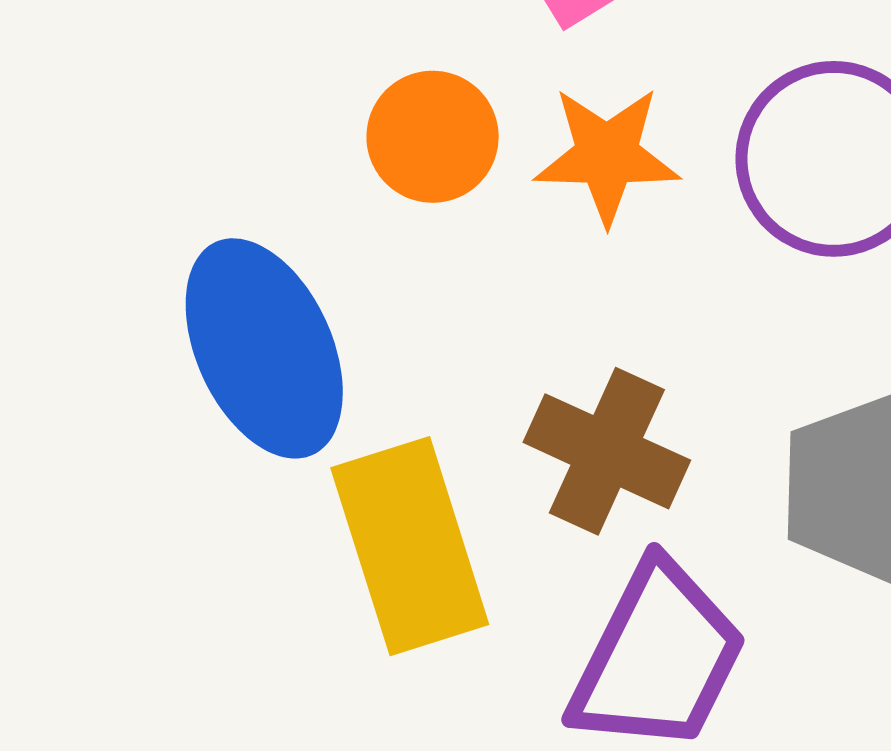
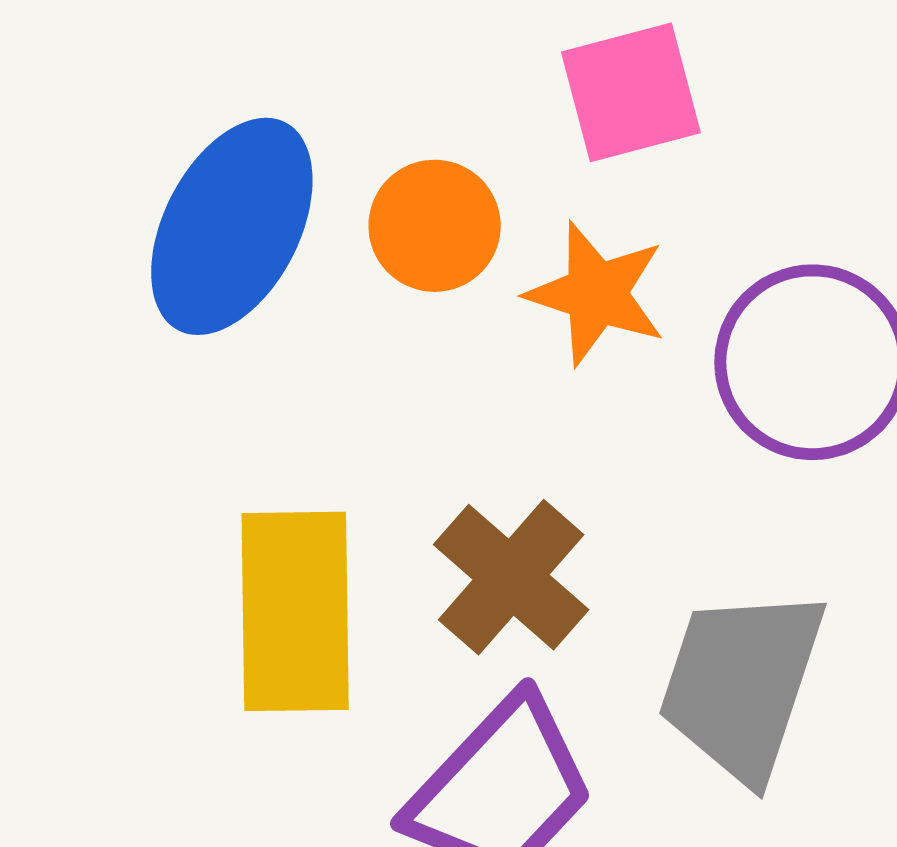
blue ellipse: (264, 348) -> (232, 226), moved, turned 35

